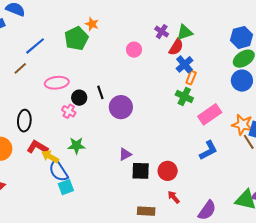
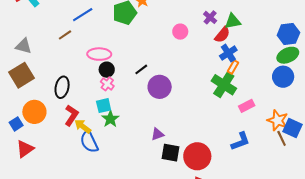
black line: (100, 92) -> (141, 69), turned 64
green cross: (184, 96) -> (224, 85), size x1.4
black circle: (79, 98) -> (107, 70), moved
pink rectangle: (210, 114) -> (247, 106), size x0.7
green star: (76, 146) -> (110, 119), turned 30
red L-shape: (37, 147) -> (71, 115), turned 85
red circle: (168, 171) -> (197, 156), size x1.4
cyan square: (66, 187) -> (104, 106), moved

